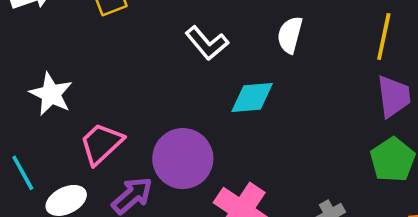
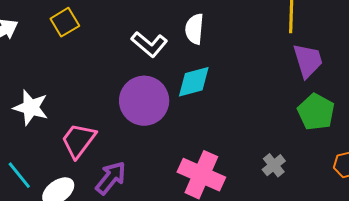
white semicircle: (290, 35) -> (194, 29), moved
purple circle: (183, 159) -> (144, 101), moved

